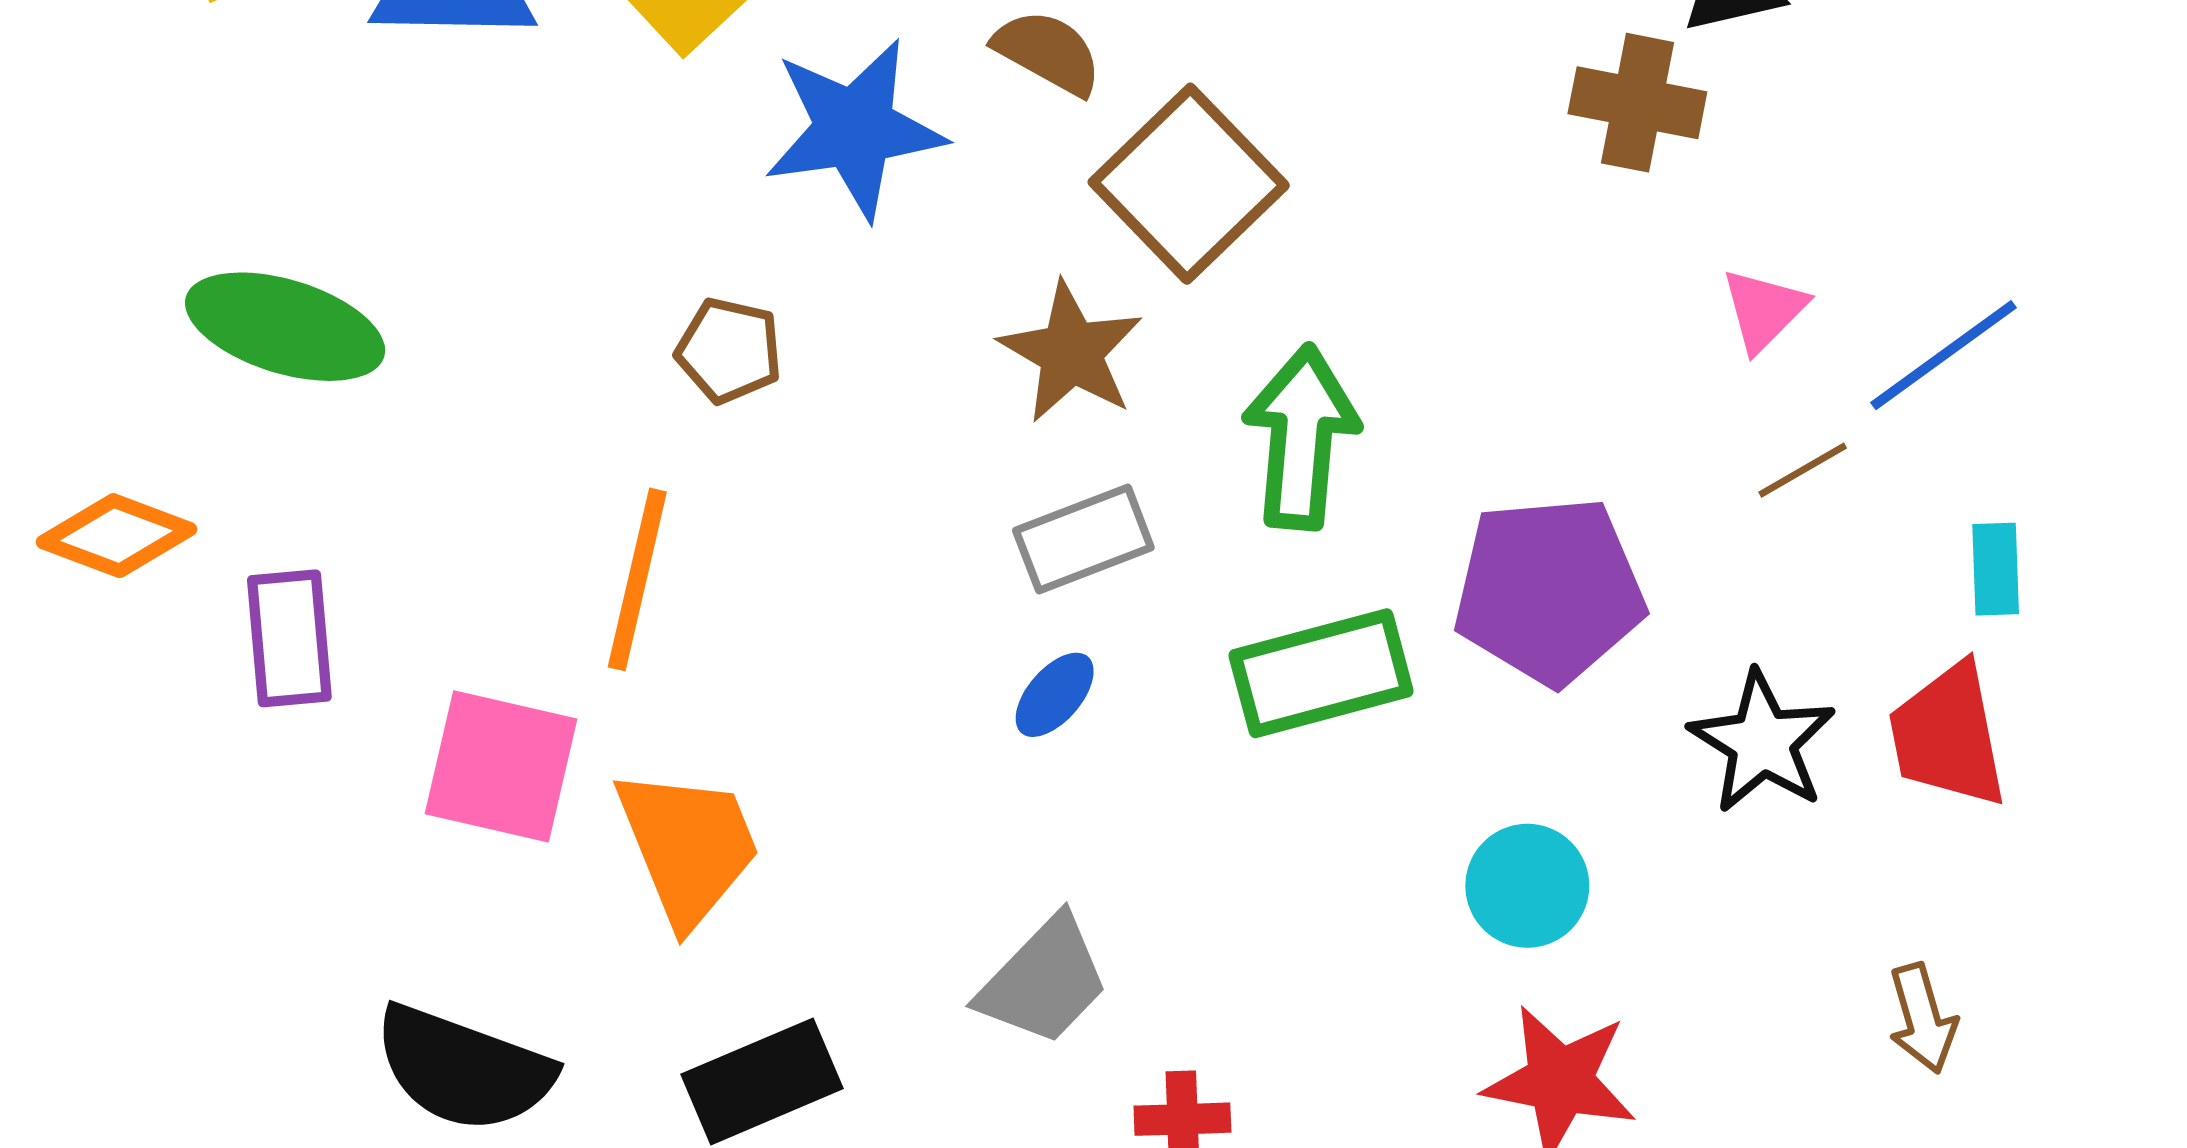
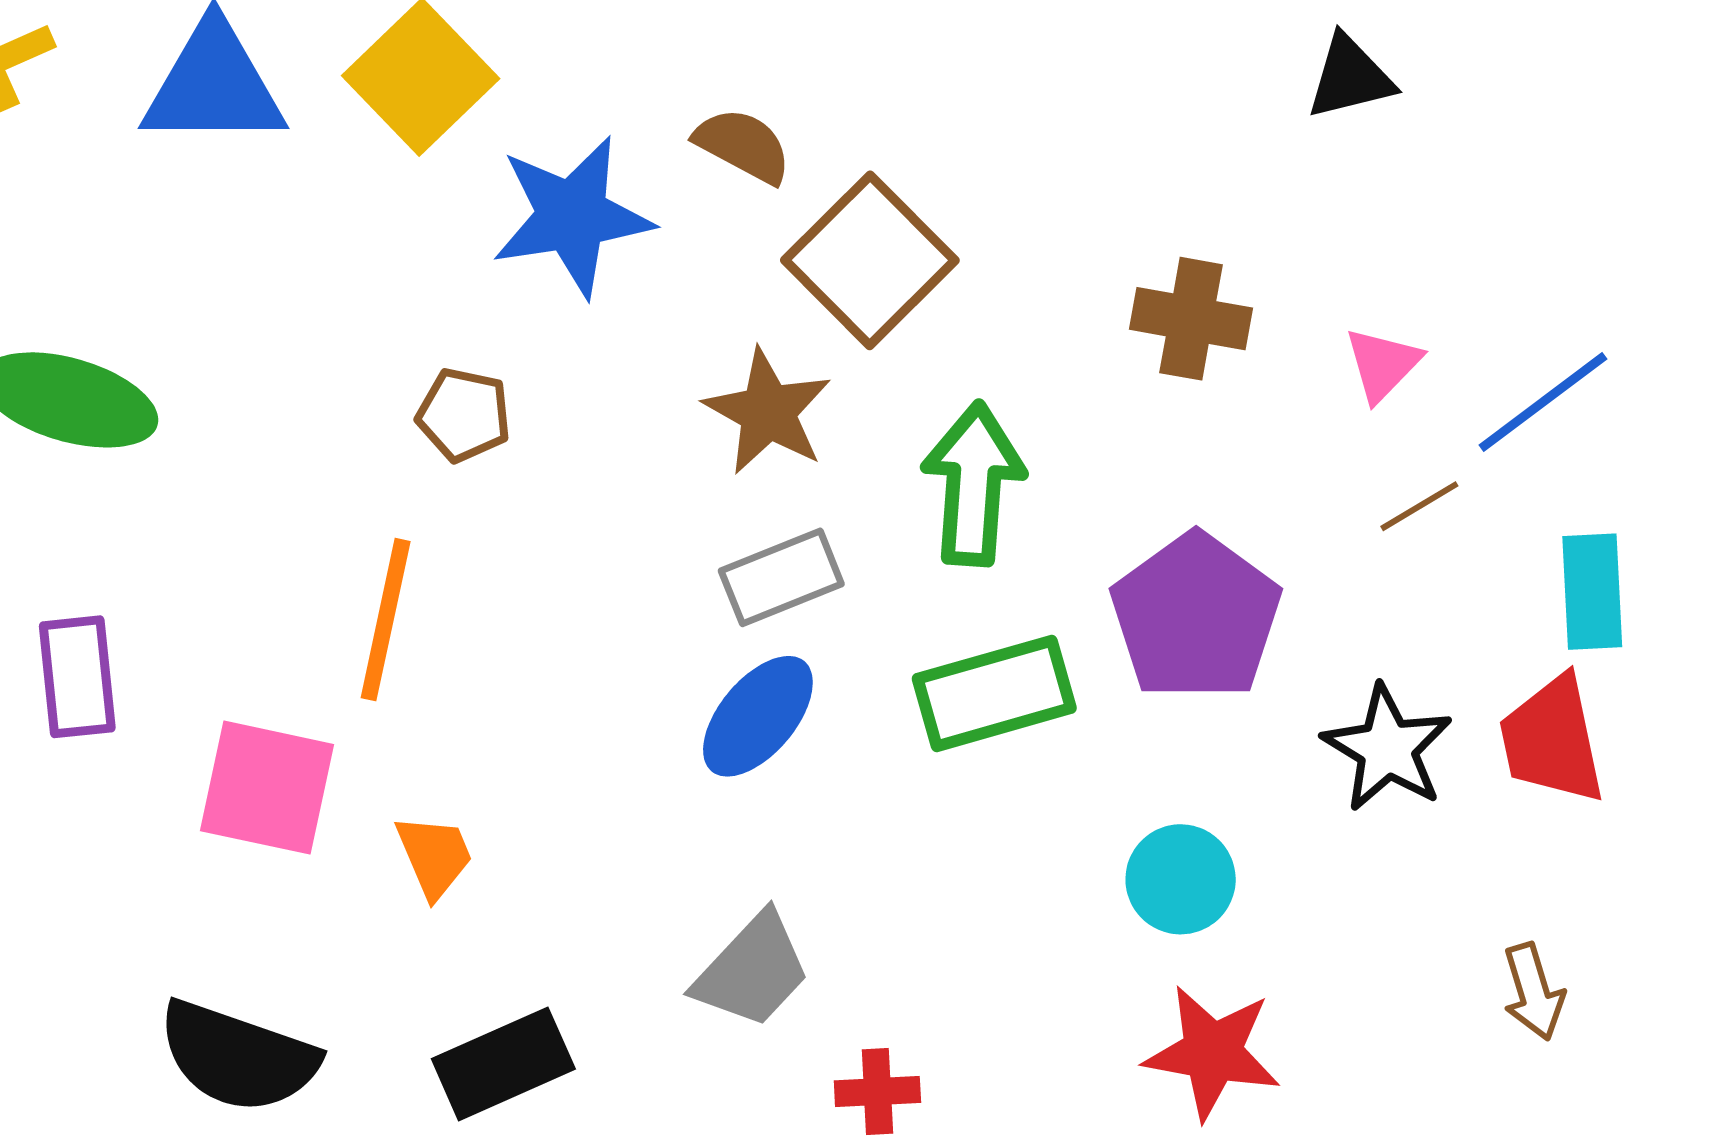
brown cross: (1637, 103) -> (1191, 319), moved
cyan rectangle: (1996, 569) -> (1592, 592), size x1.4
purple pentagon: (1549, 591) -> (1196, 617), turned -30
blue ellipse: (1055, 695) -> (758, 716), size x1.6
orange trapezoid: (688, 846) -> (434, 856), size x0.6

